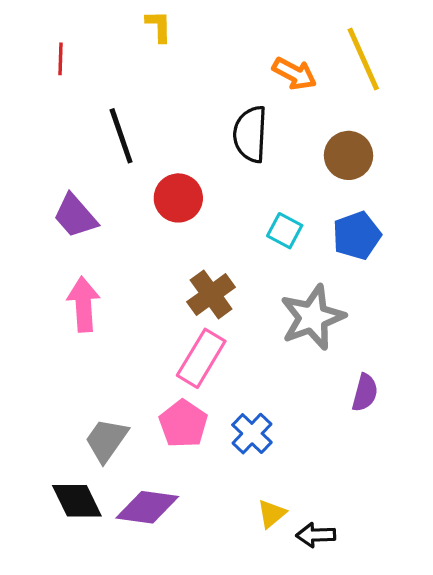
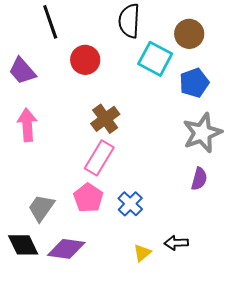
cyan square: (285, 231) -> (155, 59), moved, size x1.6
gray star: (312, 317) -> (202, 133), moved
black arrow: (316, 535) -> (176, 243), moved

